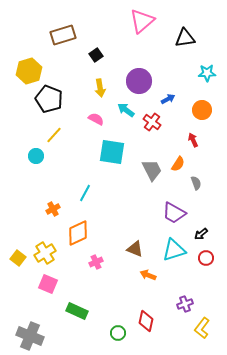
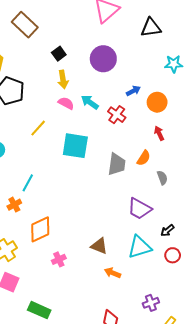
brown rectangle: (63, 35) -> (25, 25), turned 60
black square: (96, 55) -> (59, 54), moved
purple circle: (139, 81) -> (103, 59), moved
orange circle: (202, 110) -> (157, 102), moved
pink semicircle: (96, 119) -> (66, 103), moved
yellow line: (54, 135) -> (38, 128), moved
gray trapezoid: (152, 170) -> (117, 164), turned 35
cyan line: (85, 193) -> (28, 183), moved

